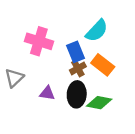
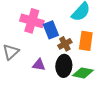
blue rectangle: (75, 52) -> (51, 30), moved
orange rectangle: (103, 65) -> (86, 41), turned 60

